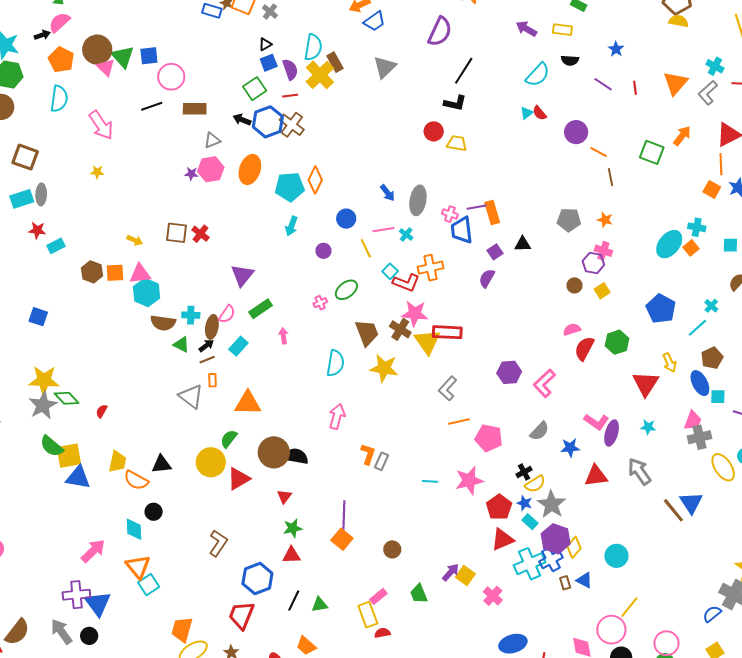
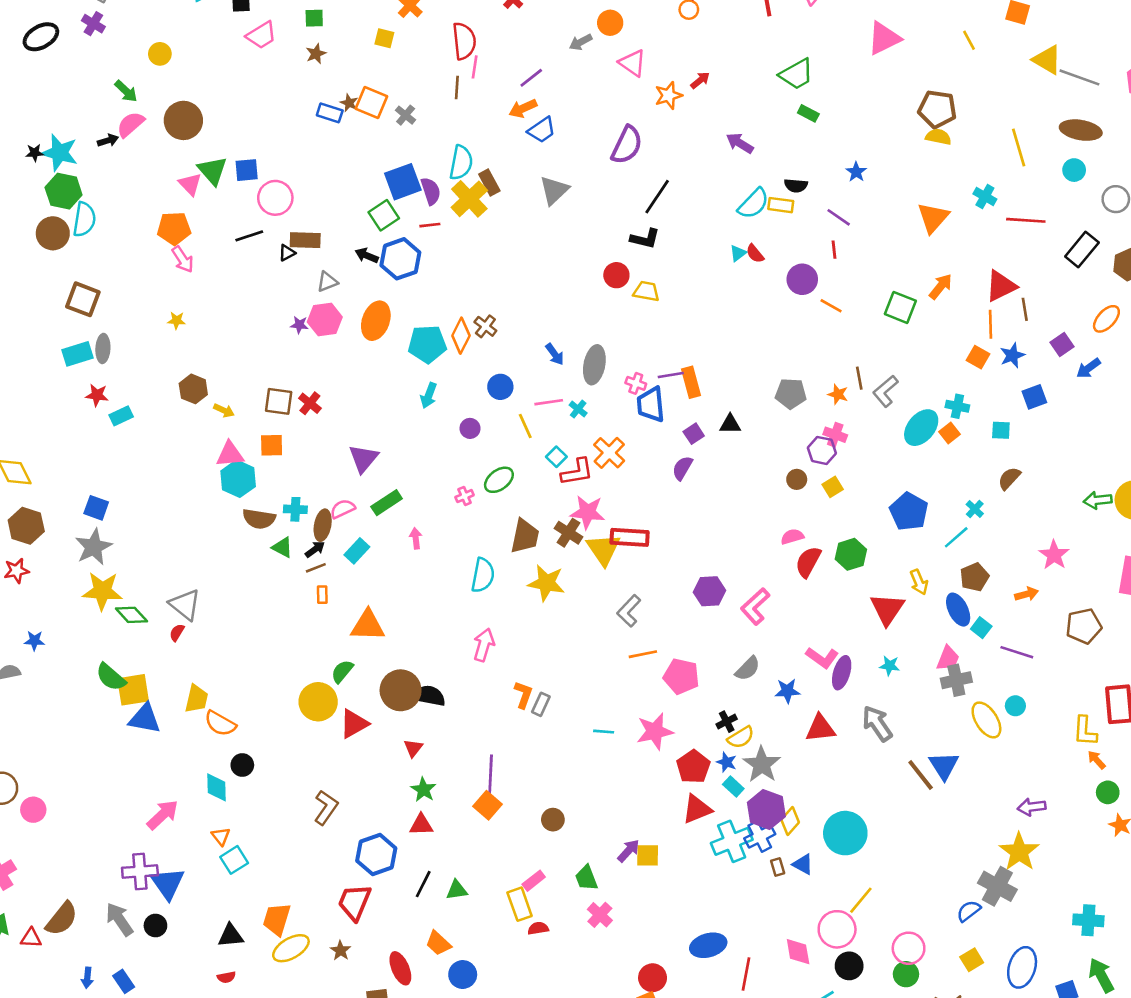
yellow rectangle: (562, 30) -> (781, 205), moved
black triangle: (265, 44) -> (287, 253), moved
brown circle: (97, 50) -> (183, 120), moved
orange pentagon: (61, 60) -> (174, 228), moved, turned -30
blue square: (269, 63) -> (403, 182), size x1.6
red line: (635, 88) -> (834, 250), moved
gray L-shape: (708, 93) -> (885, 391), moved
cyan semicircle: (59, 99) -> (84, 219), moved
pink arrow: (101, 125) -> (183, 259), size x0.7
brown cross: (292, 125) -> (485, 326), moved, size x0.7
brown line: (611, 177) -> (859, 378), moved
orange cross: (430, 268) -> (609, 453), turned -35
brown hexagon: (92, 272) -> (193, 389), moved
orange square: (115, 273) -> (272, 445), moved
red L-shape: (406, 283) -> (577, 472), turned -32
pink semicircle: (227, 314) -> (343, 509), turned -150
brown trapezoid: (367, 333) -> (525, 536), turned 32
gray triangle: (191, 396) -> (185, 605), moved
cyan square: (718, 397) -> (981, 628), turned 35
gray star: (43, 405) -> (94, 547), moved
black triangle: (161, 464) -> (231, 936), moved
green star: (293, 528) -> (423, 790), turned -30
cyan circle: (616, 556) -> (845, 833), size x1.4
orange triangle: (138, 567) -> (221, 836), size x0.6
yellow square: (465, 576) -> (648, 855), turned -36
pink cross: (493, 596) -> (600, 915), moved

